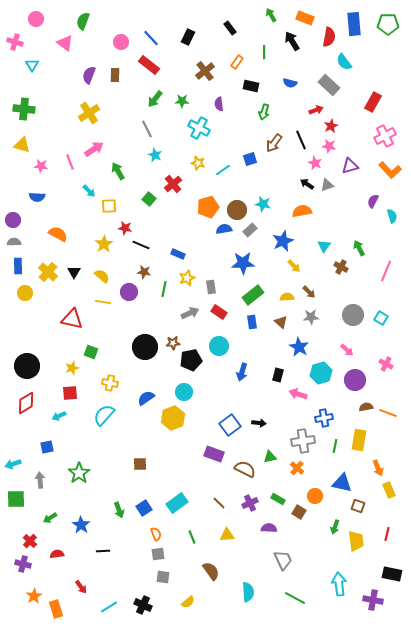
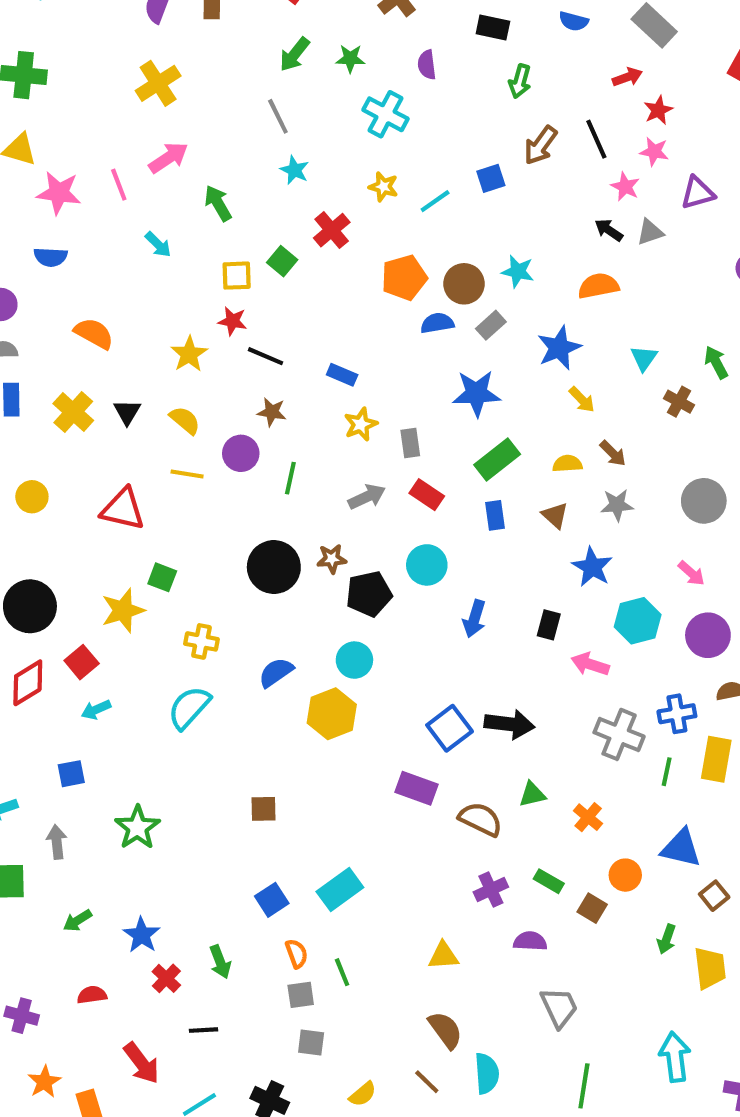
pink star: (41, 166) -> (59, 193), size x1.5
yellow square: (109, 206) -> (237, 276), moved
green line: (164, 289) -> (290, 478), moved
yellow circle: (25, 293) -> (32, 497), moved
yellow star: (72, 368) -> (123, 610), size x1.5
red square: (70, 393) -> (82, 662), moved, turned -35
blue cross: (324, 418) -> (677, 714), moved
black arrow: (259, 423) -> (509, 724), size x1.6
gray cross: (303, 441) -> (619, 734), moved, turned 30
brown line: (219, 503) -> (427, 1082), moved
brown square: (358, 506) -> (714, 896), turned 32
green arrow: (119, 510) -> (220, 962), moved
green line: (192, 537) -> (342, 972), moved
red cross: (30, 541) -> (166, 978), moved
black line: (103, 551) -> (204, 1030), moved
brown semicircle: (211, 571) -> (445, 1030), moved
red arrow: (81, 587) -> (142, 1063), size x1.5
green line: (295, 598) -> (584, 1086), turned 70

